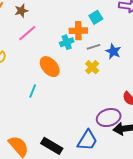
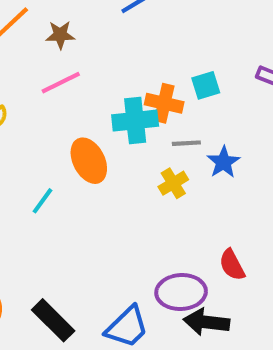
cyan cross: (67, 42) -> (135, 121), size x1.5

